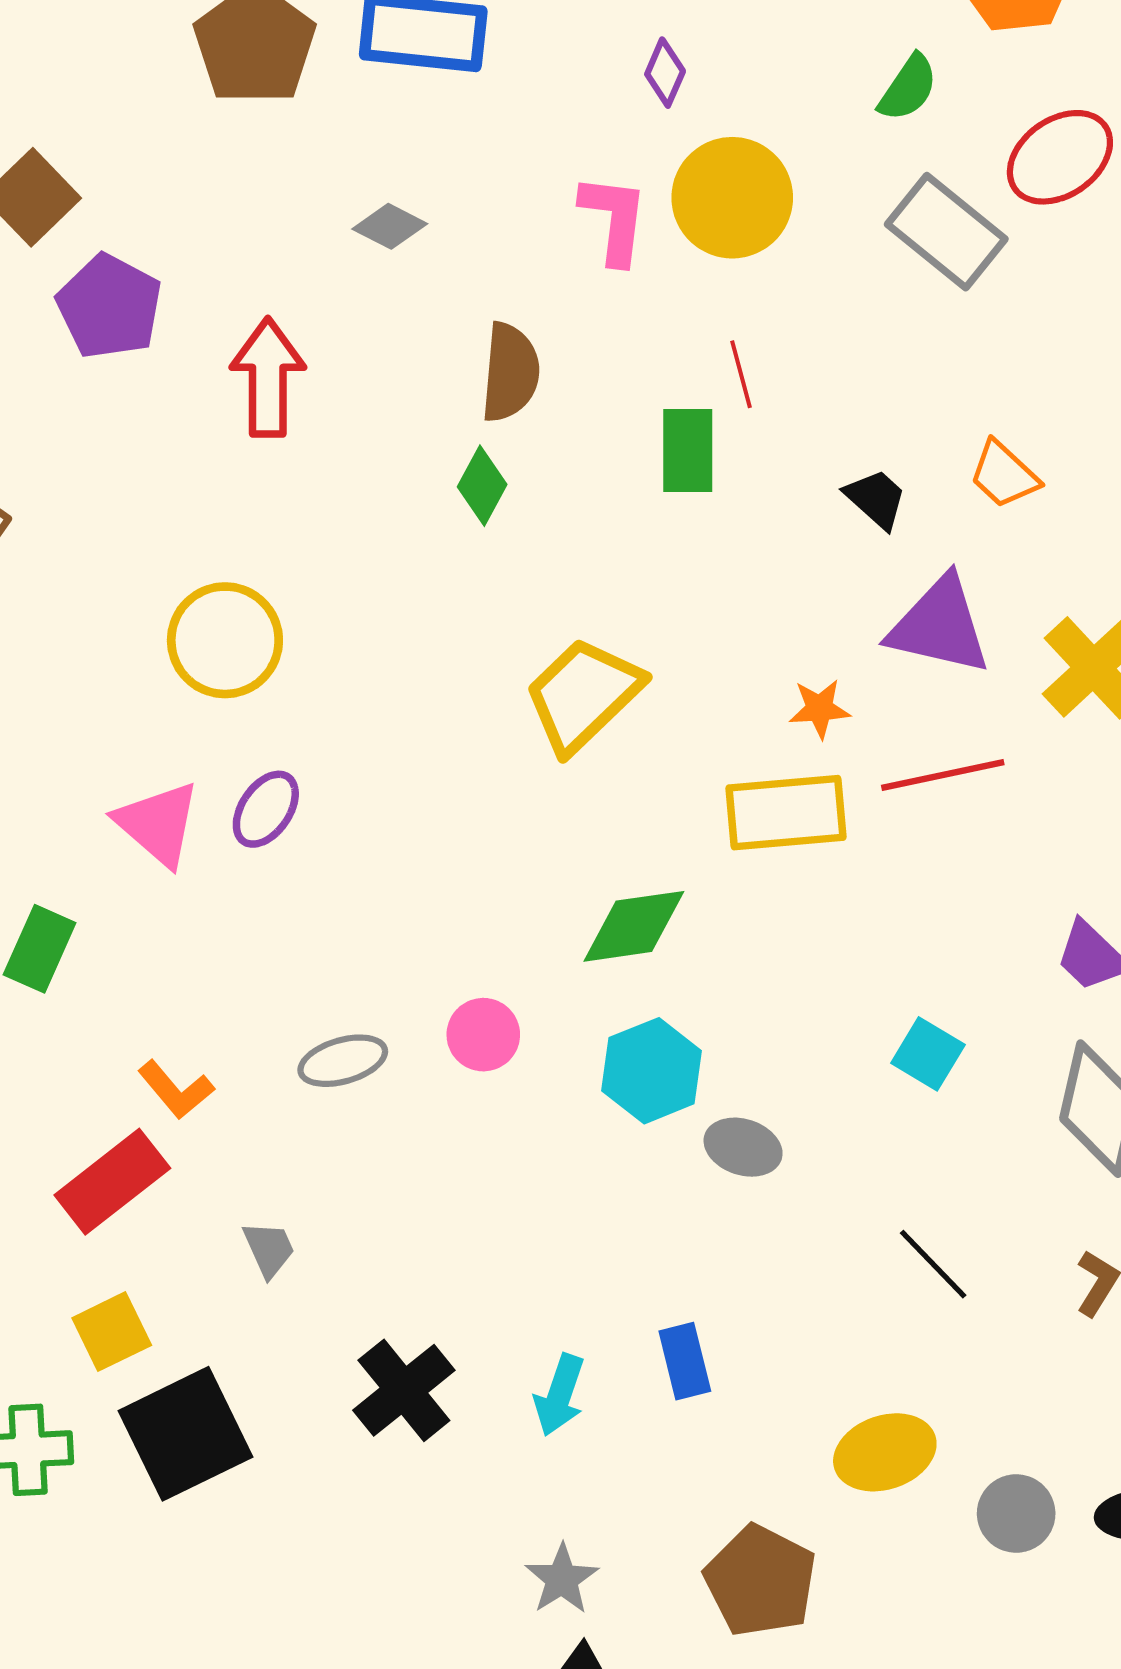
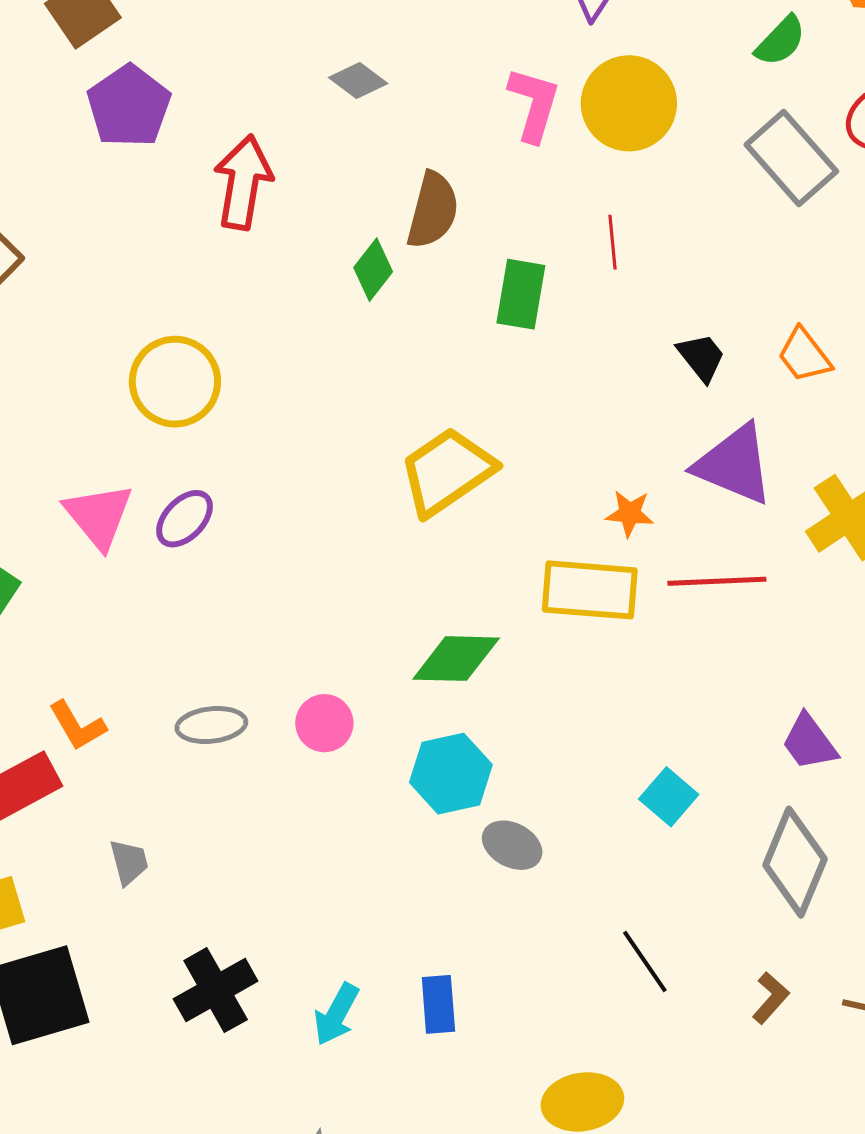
green rectangle: (688, 450) -> (521, 294), moved
green diamond: (482, 486) -> (373, 270), moved

